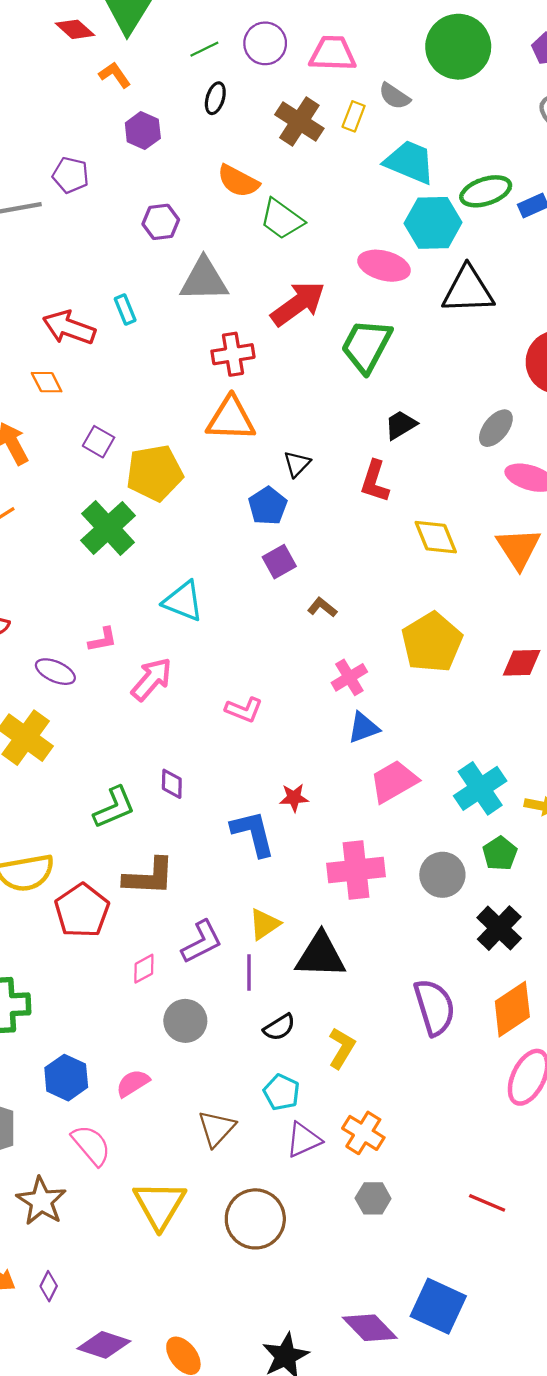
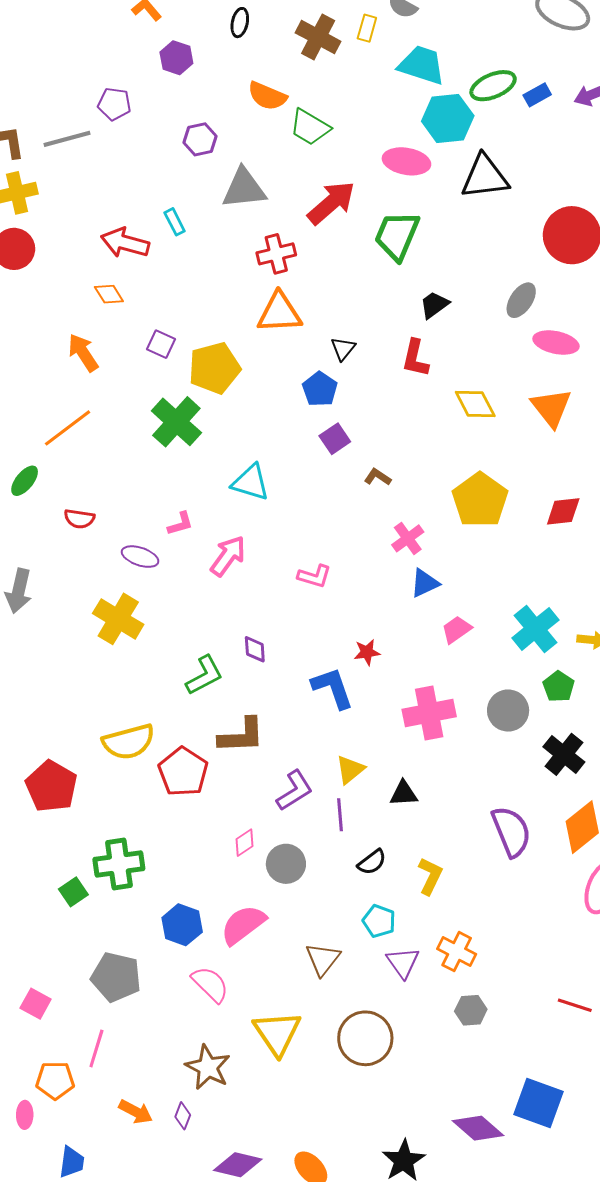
pink trapezoid: (394, 781) -> (456, 629), size x0.7
black triangle: (320, 955) -> (404, 794), size x0.6
pink diamond: (144, 969) -> (245, 843), moved
pink semicircle: (133, 1083) -> (243, 925), size x1.5
purple triangle: (304, 1140) -> (403, 963), turned -36
brown star: (41, 1201) -> (208, 1067), moved

